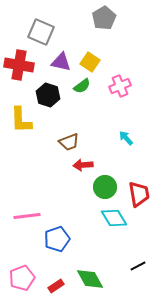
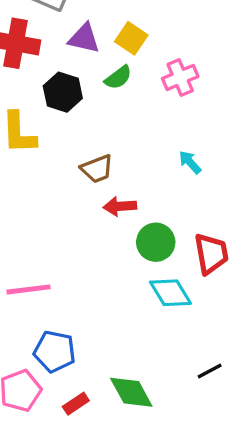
blue pentagon: (57, 239) -> (55, 351), moved, turned 30

